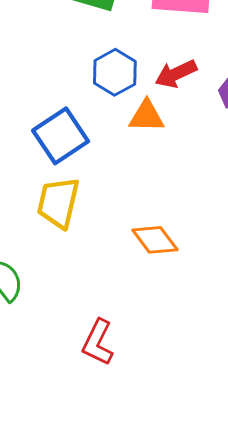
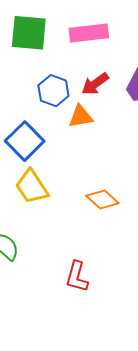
yellow trapezoid: (58, 203) -> (32, 187), turned -36

